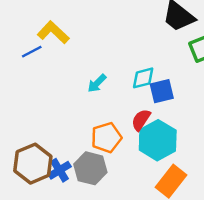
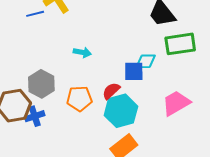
cyan diamond: (143, 78) -> (146, 61), moved
cyan arrow: (97, 83) -> (82, 52), turned -138
gray hexagon: (90, 168) -> (41, 84), moved

